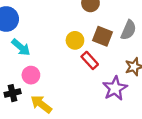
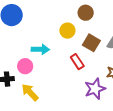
yellow circle: (75, 40) -> (67, 31), moved
cyan arrow: (21, 47) -> (40, 49), moved, turned -48

